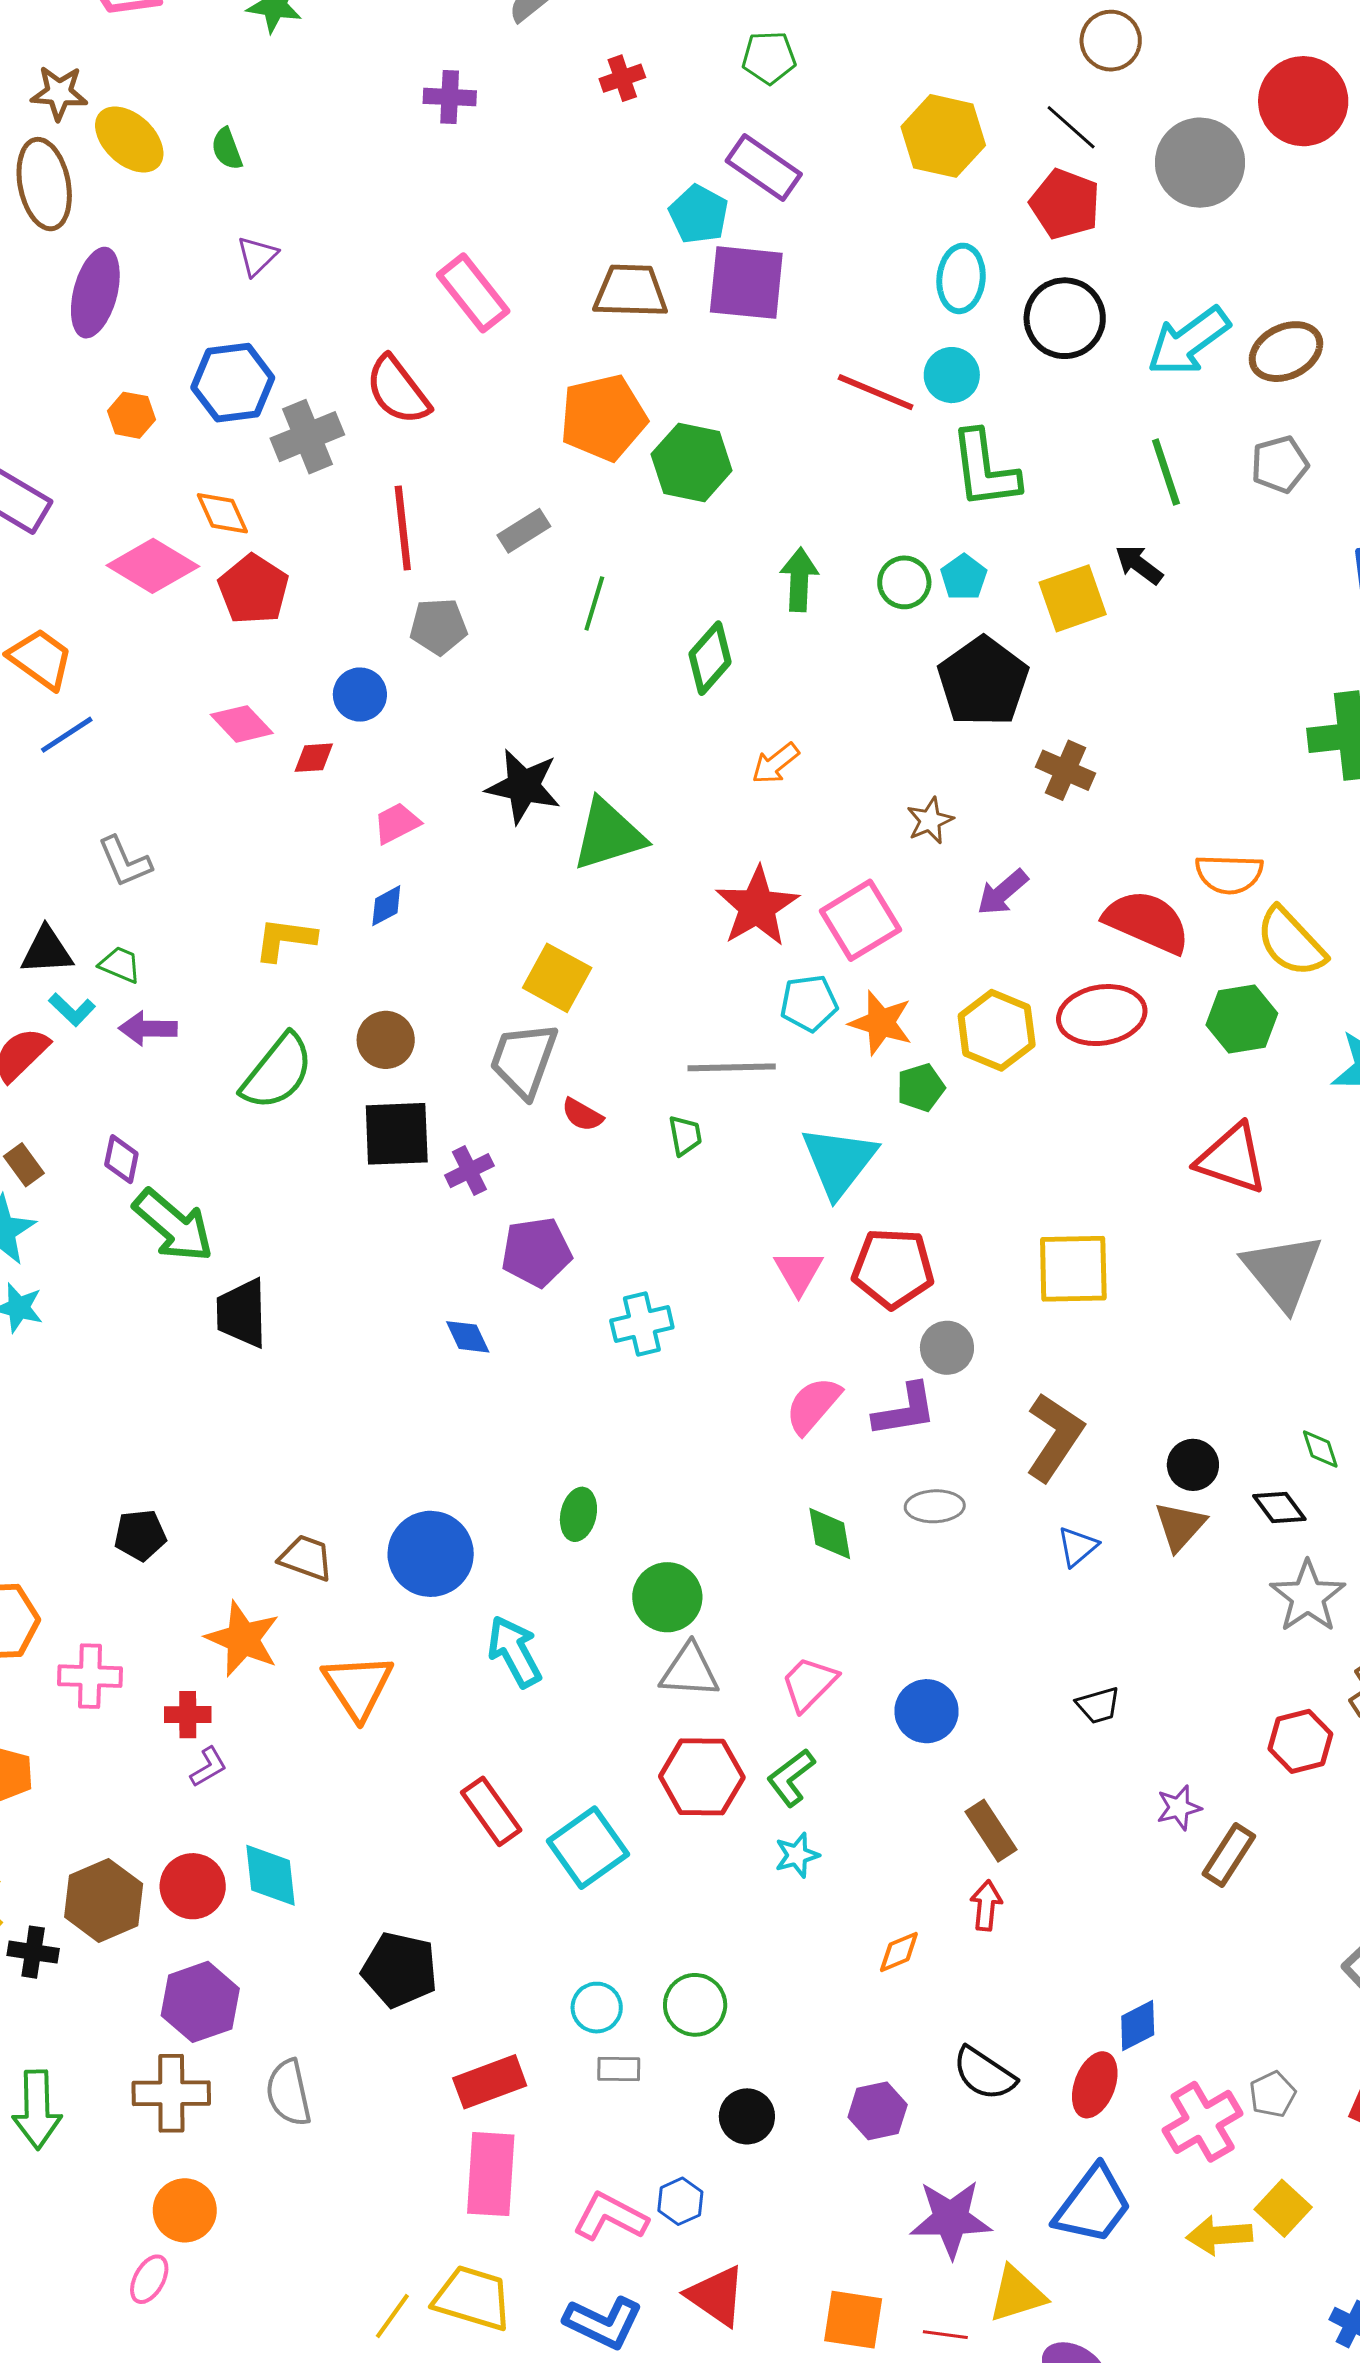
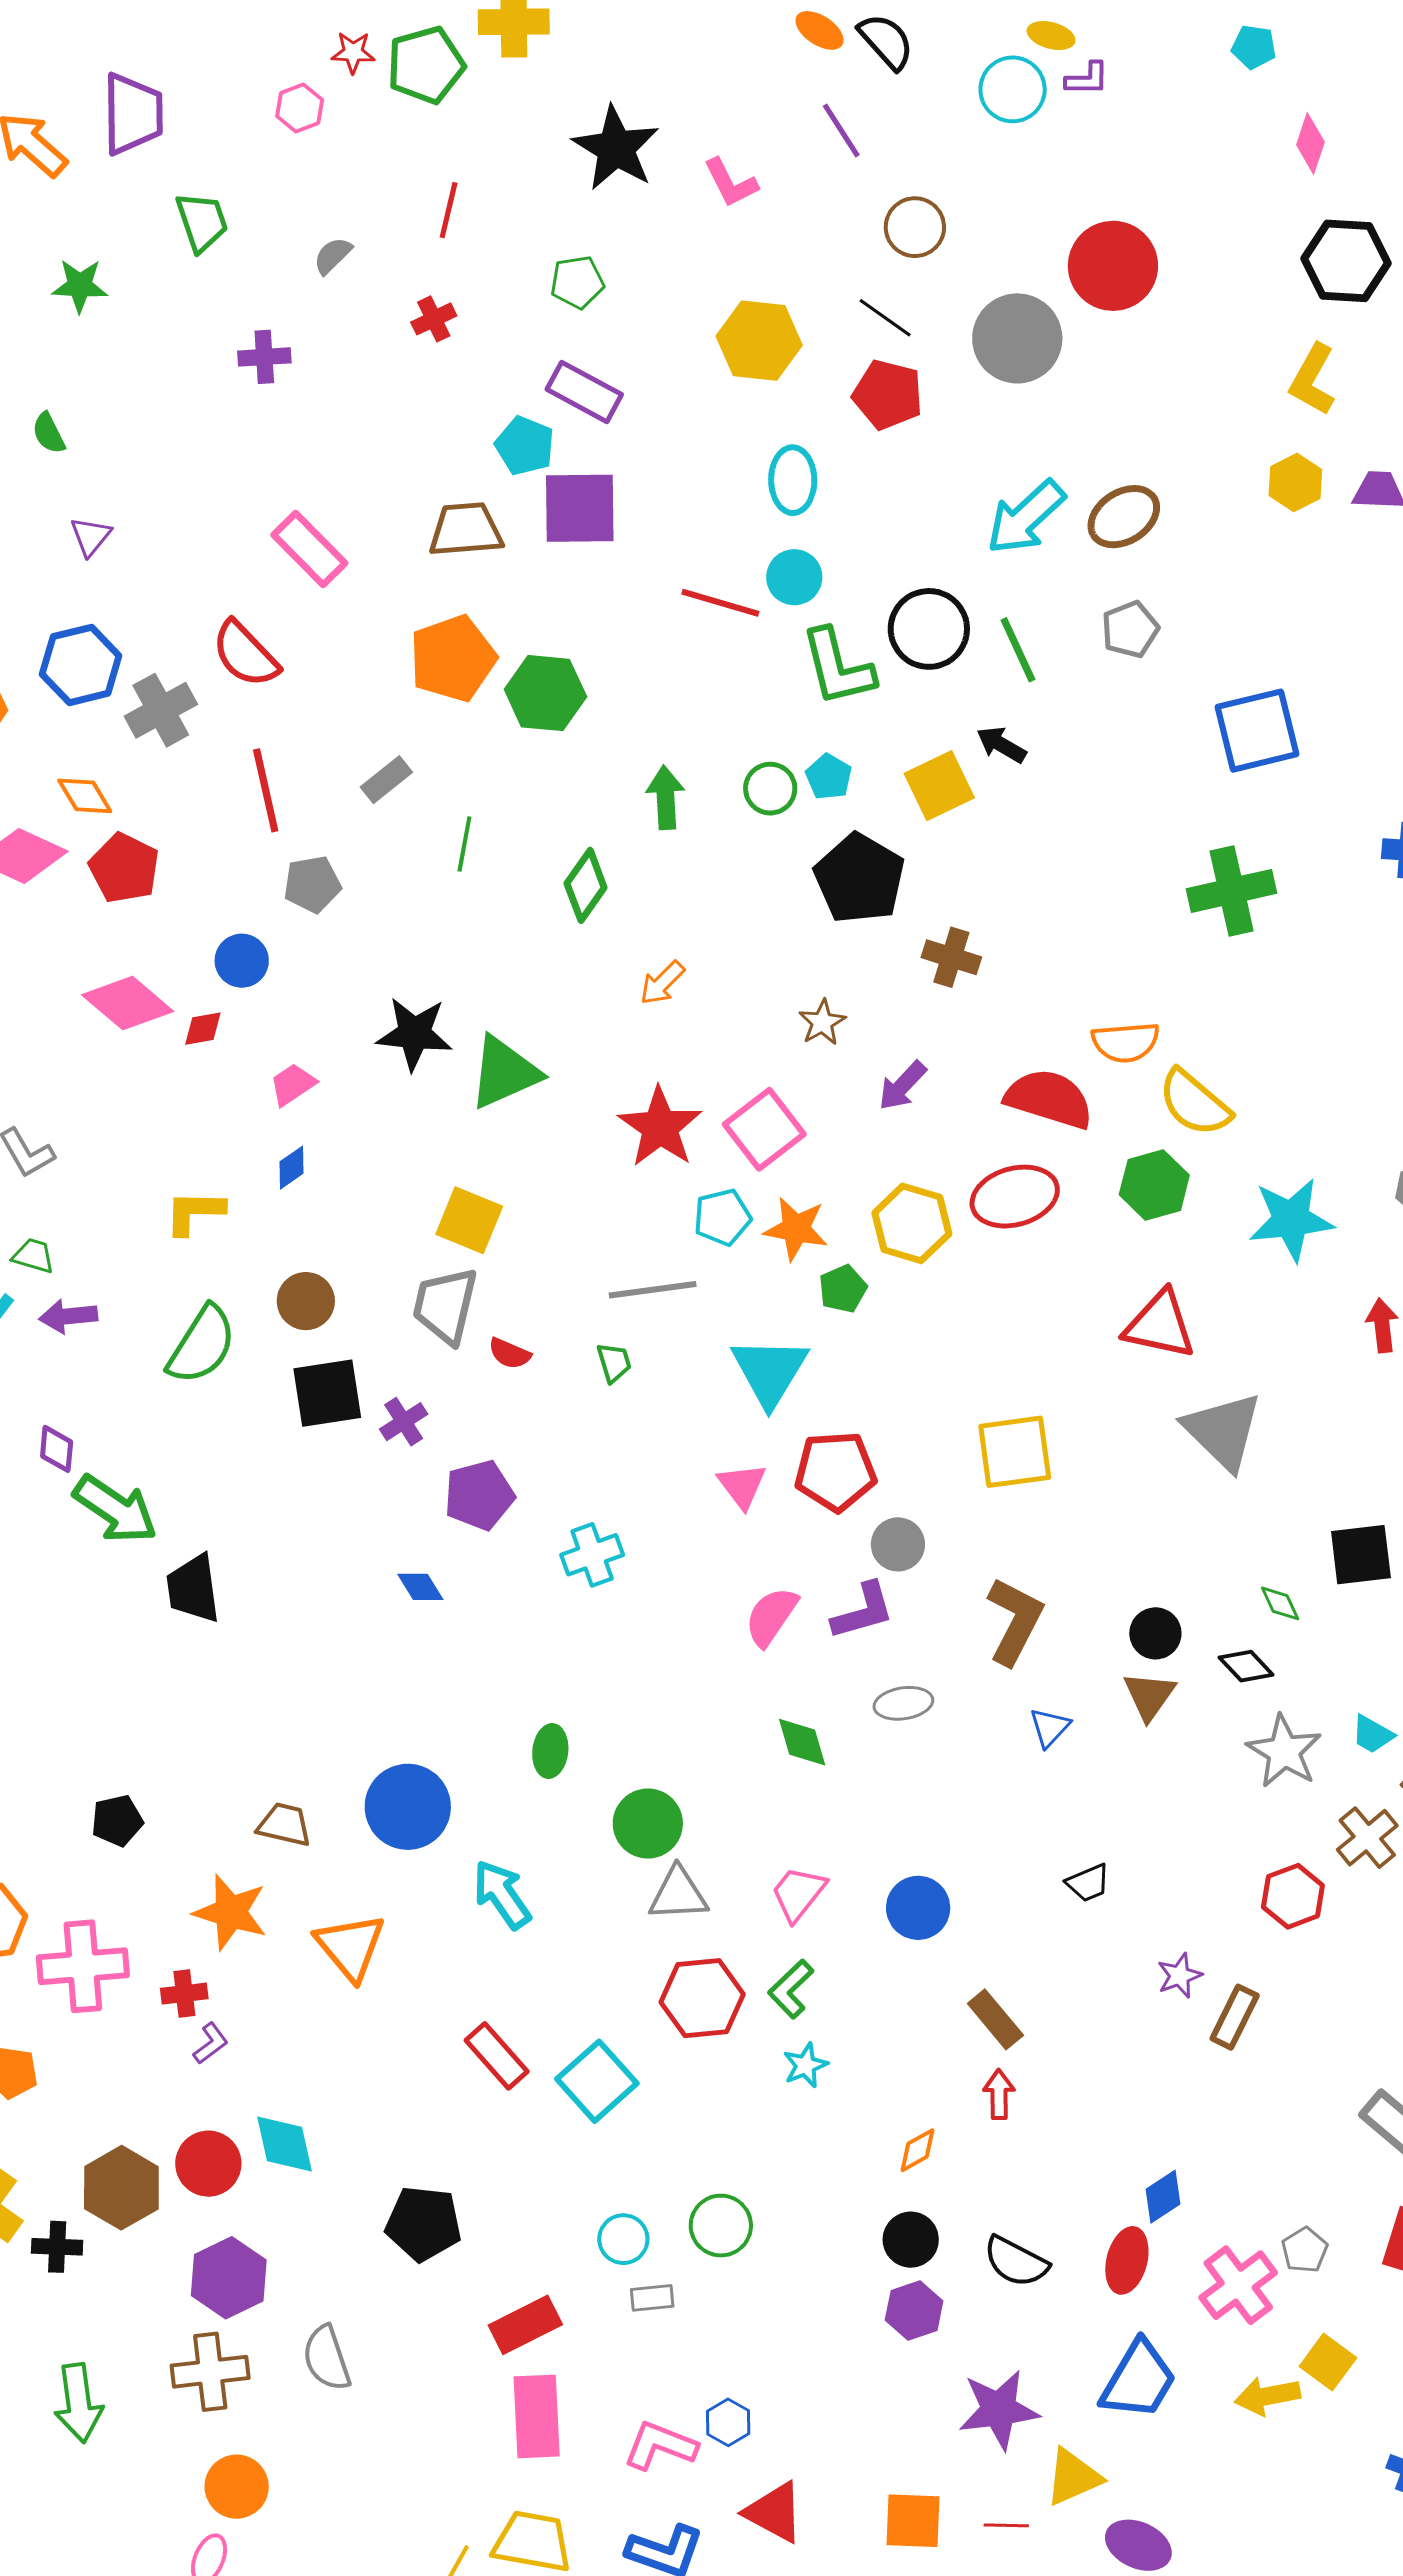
black circle: (1065, 318) -> (929, 629), moved
pink diamond: (242, 724) -> (128, 1003), size x1.4
pink cross: (90, 1676) -> (83, 1966), size x1.4
black circle: (747, 2116) -> (911, 2240), moved

